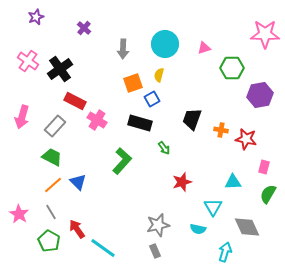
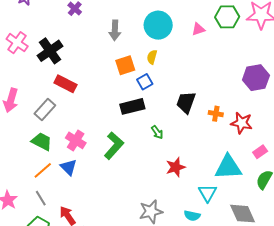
green hexagon: (232, 68) -> (227, 17), moved
pink cross: (97, 120) -> (76, 140), moved
black rectangle: (140, 123) -> (132, 106), turned -30
pink rectangle: (264, 167) -> (260, 152), turned 40
cyan triangle: (233, 182) -> (228, 167), size x1.6

